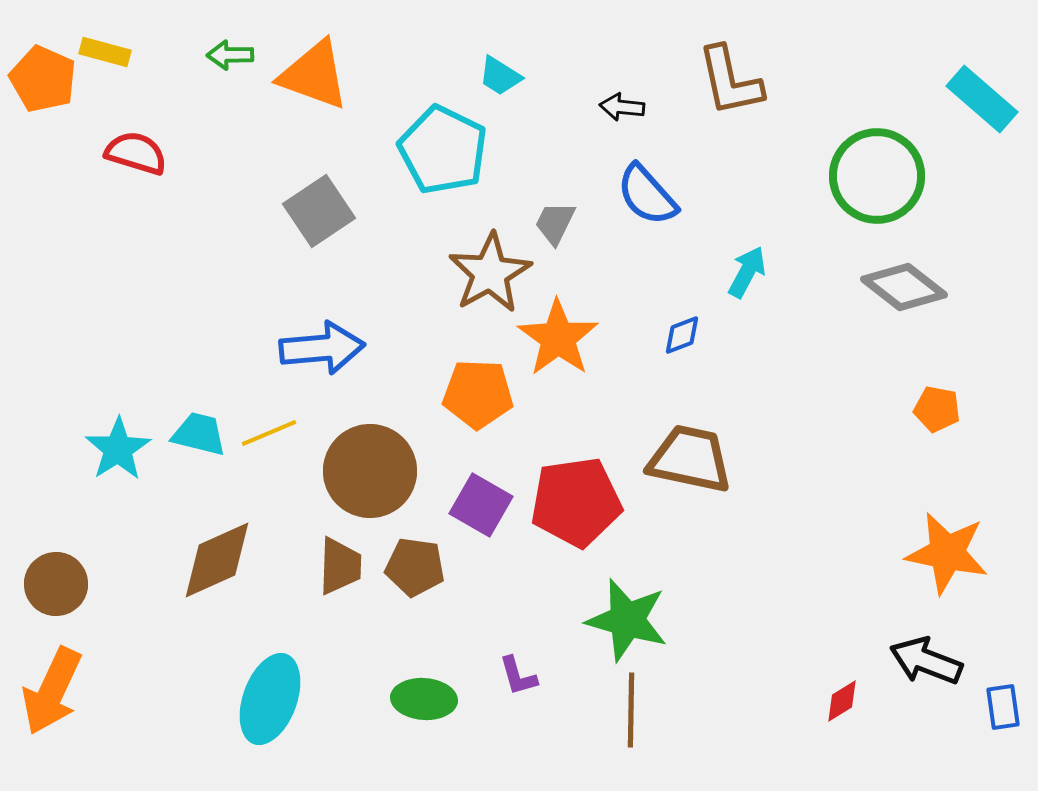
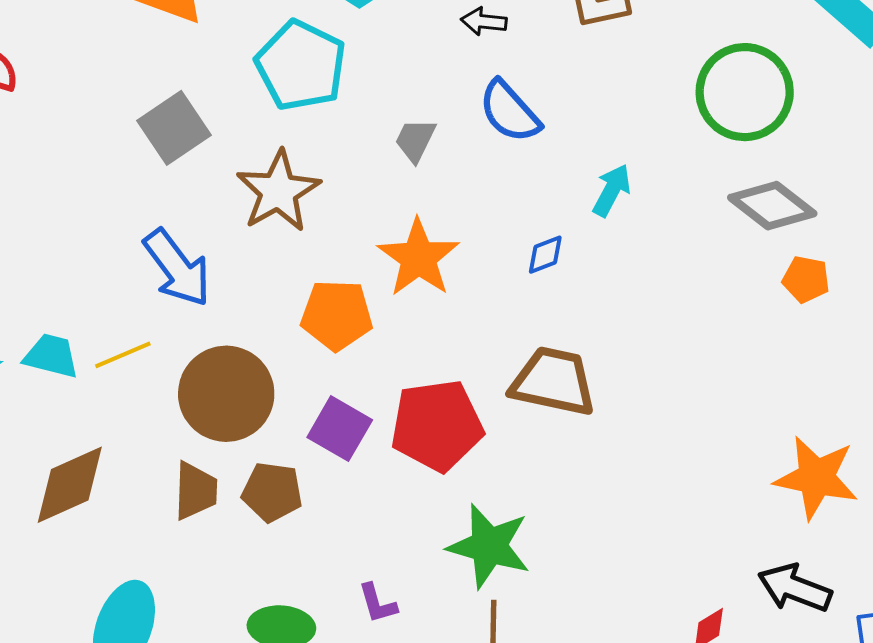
brown star: (490, 273) -> (278, 191), moved
blue arrow: (322, 348) -> (177, 268), turned 58
orange pentagon: (937, 409) -> (806, 279), moved

